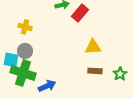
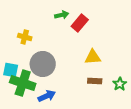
gray circle: (25, 51) -> (43, 64), moved, size x1.6

